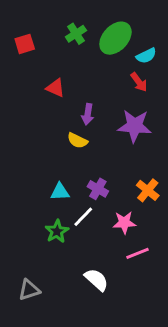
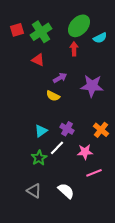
green cross: (76, 34) -> (41, 32), moved, size x1.5
red arrow: (139, 82) -> (74, 49), moved, turned -144
purple arrow: (88, 114) -> (60, 78), turned -128
cyan triangle: (60, 192) -> (41, 131), turned -32
gray triangle: (29, 290) -> (34, 191), moved, turned 49

